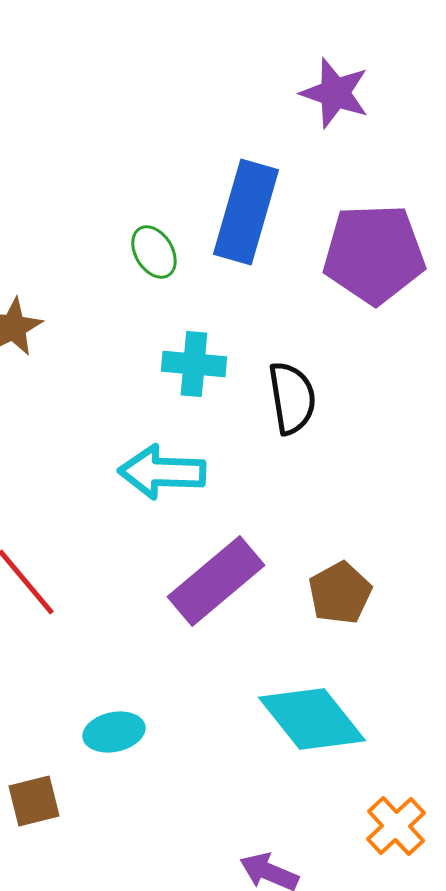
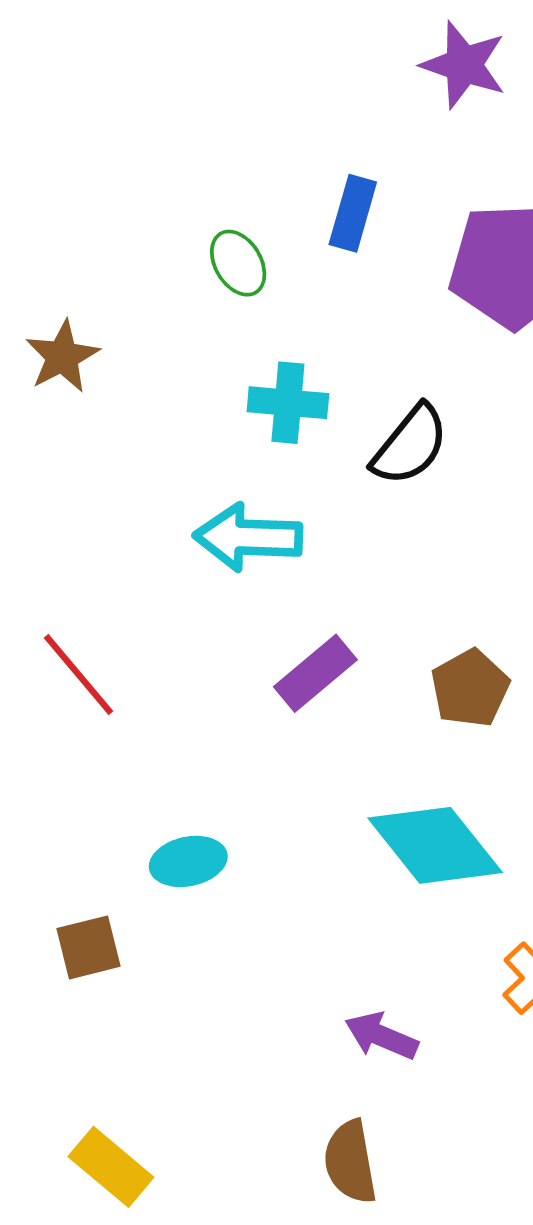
blue rectangle: (246, 212) -> (353, 213), size x0.6
black semicircle: (292, 398) -> (410, 445), turned 48
purple rectangle: (216, 581) -> (315, 673), size x0.7

